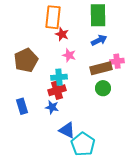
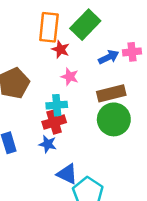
green rectangle: (98, 15) -> (85, 25), moved, turned 45
pink cross: (117, 61) -> (132, 52), moved
green circle: (103, 88) -> (114, 119), size x1.6

